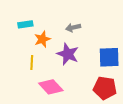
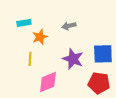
purple star: (68, 54) -> (73, 59), moved
pink diamond: (51, 87) -> (48, 82), turned -70

